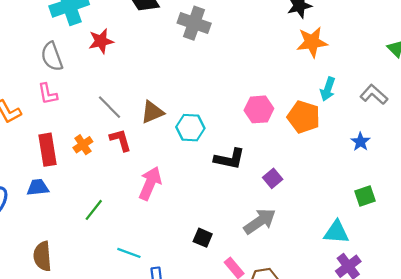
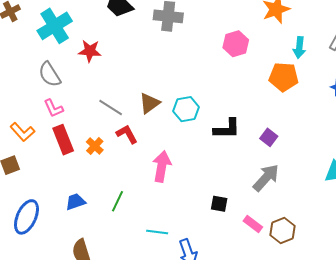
red star: (101, 41) -> (90, 51), turned 30
pink hexagon: (259, 109) -> (236, 44), moved
red rectangle: (48, 150) -> (63, 140), moved
blue trapezoid: (38, 187) -> (75, 202), moved

